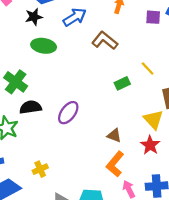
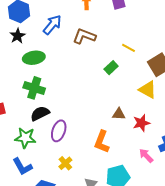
green cross: (16, 82) -> (34, 88), moved
purple ellipse: (68, 113) -> (59, 131), moved
red star: (150, 145) -> (141, 123), moved, turned -30
orange L-shape: (115, 164) -> (102, 142), moved

